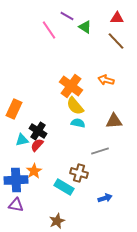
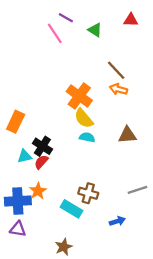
purple line: (67, 16) -> (66, 18), moved
brown line: (116, 41) -> (116, 70), moved
gray line: (100, 151) -> (137, 190), moved

